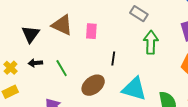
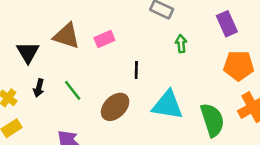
pink rectangle: (91, 31) -> (104, 39), turned 70
green arrow: (151, 42) -> (181, 44), size x0.6
black arrow: (35, 63) -> (39, 88), turned -64

